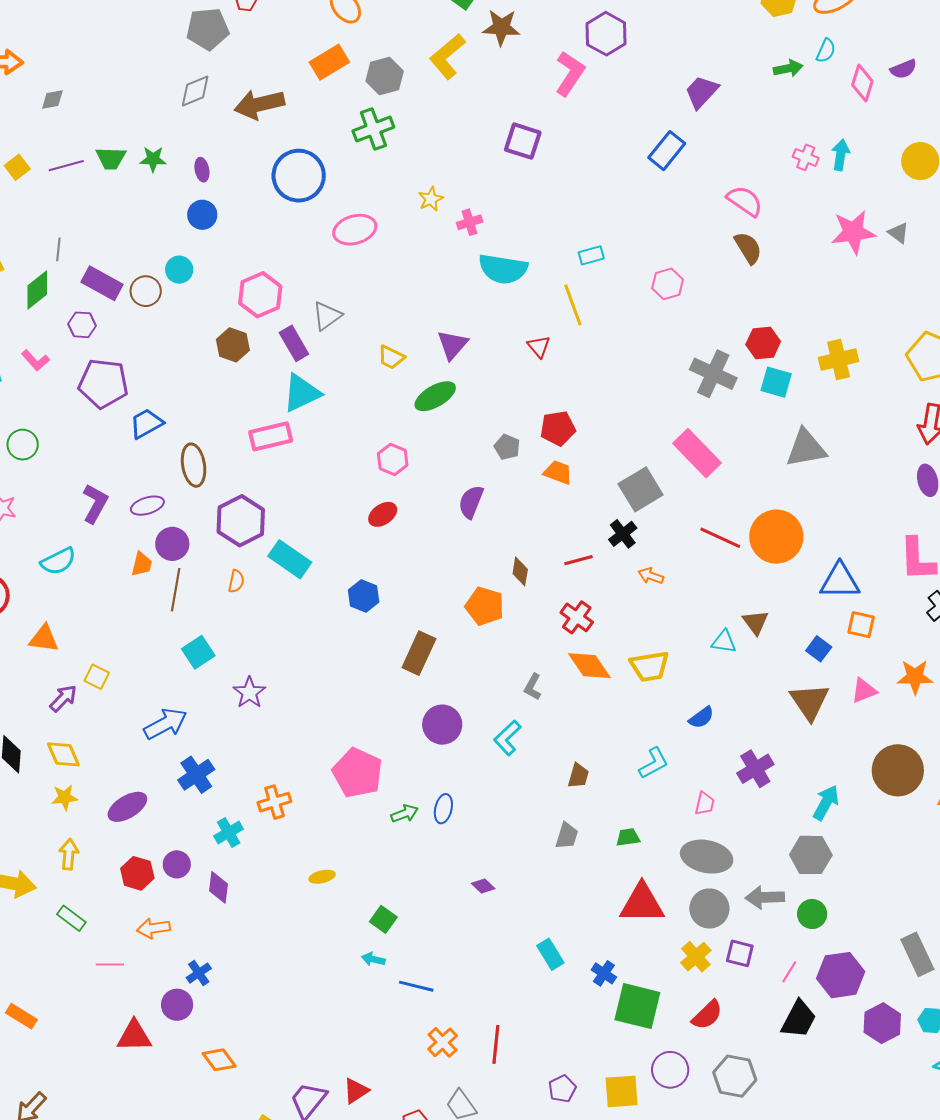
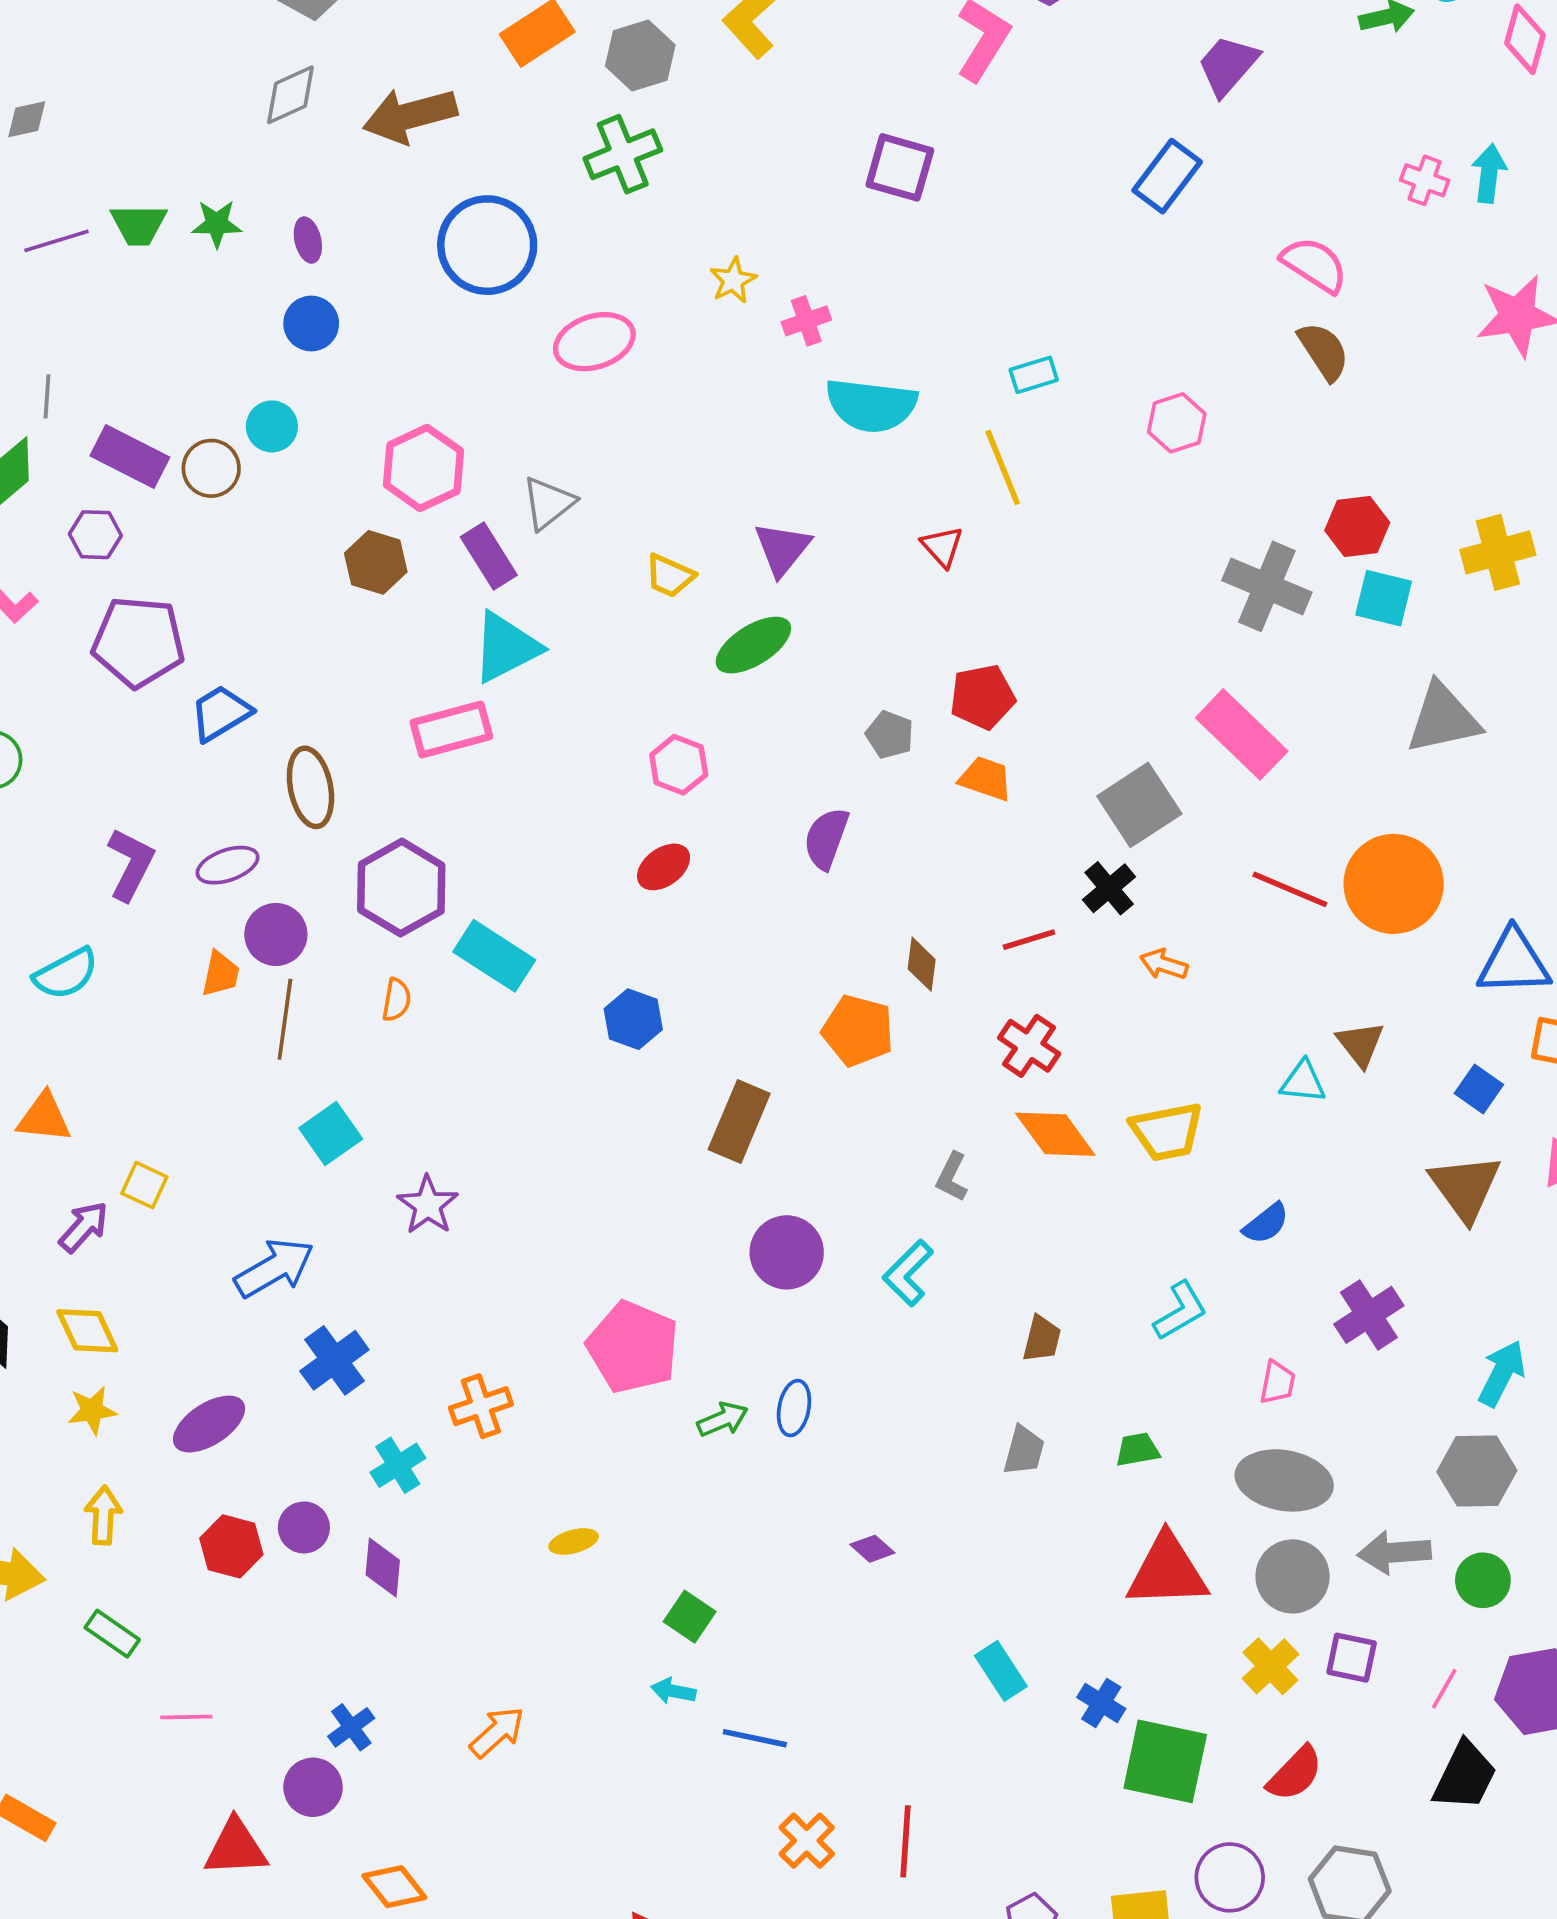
orange arrow: (153, 928) -> (497, 1732), moved, turned 148

